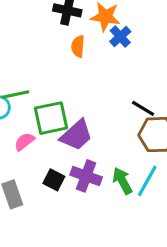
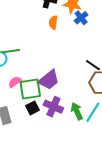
green square: (51, 118) -> (30, 89), moved
black square: (54, 180) -> (32, 108), turned 32

